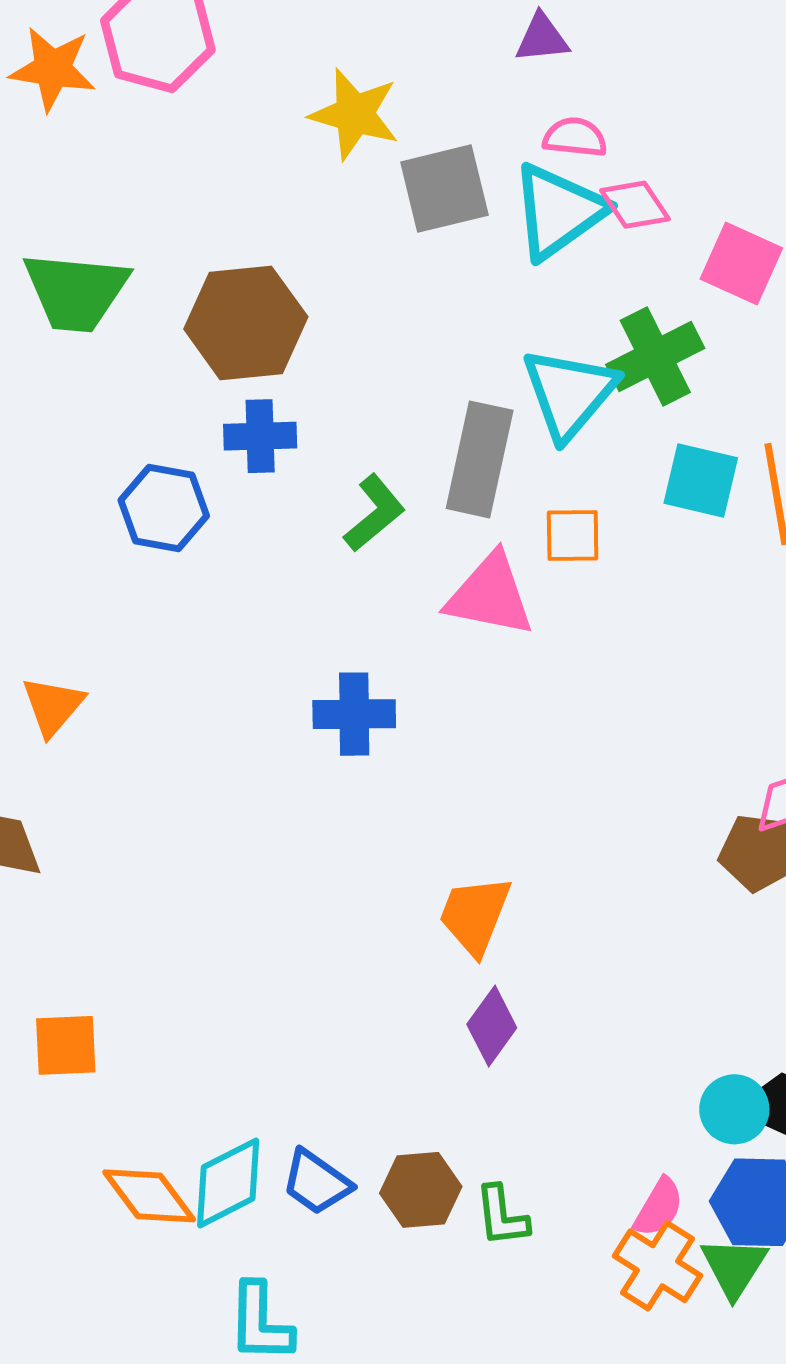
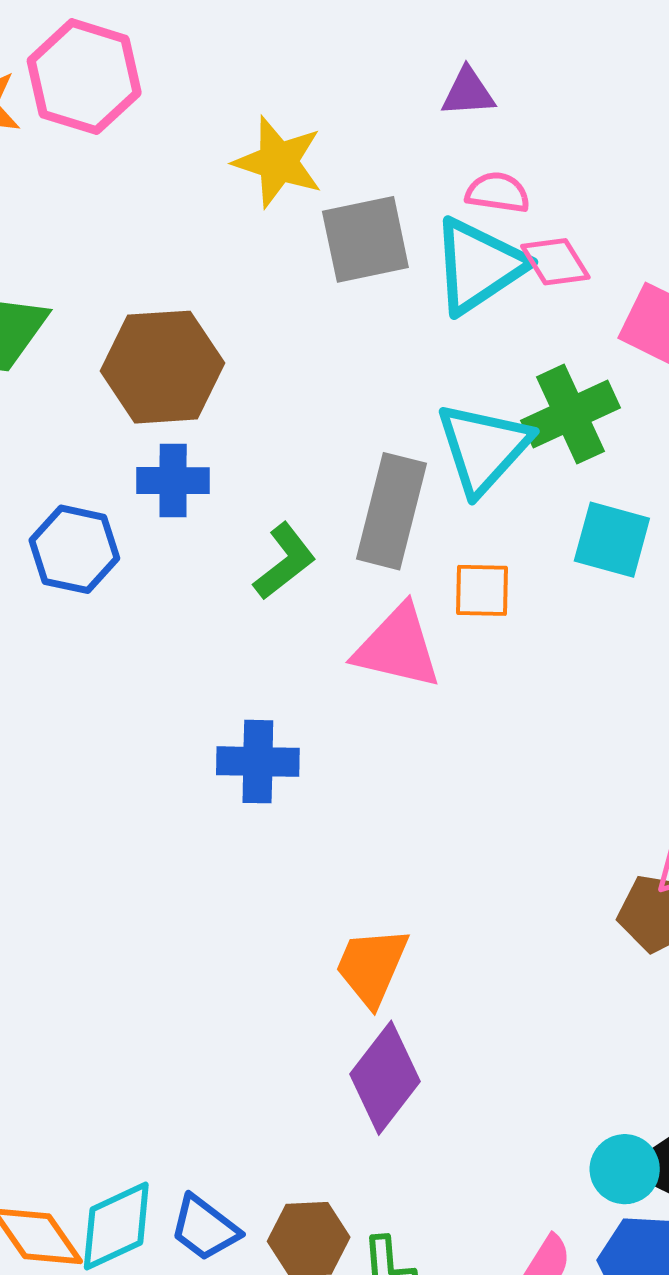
purple diamond: (492, 1026) -> (385, 1078), size x1.4

